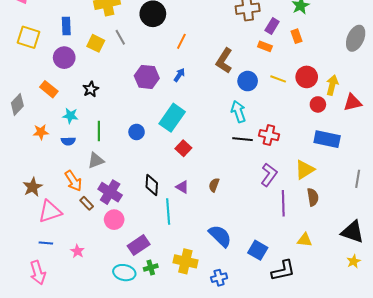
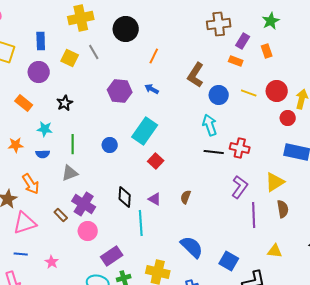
blue arrow: (179, 75) -> (152, 89), turned -96
orange arrow: (73, 181) -> (31, 184), moved

